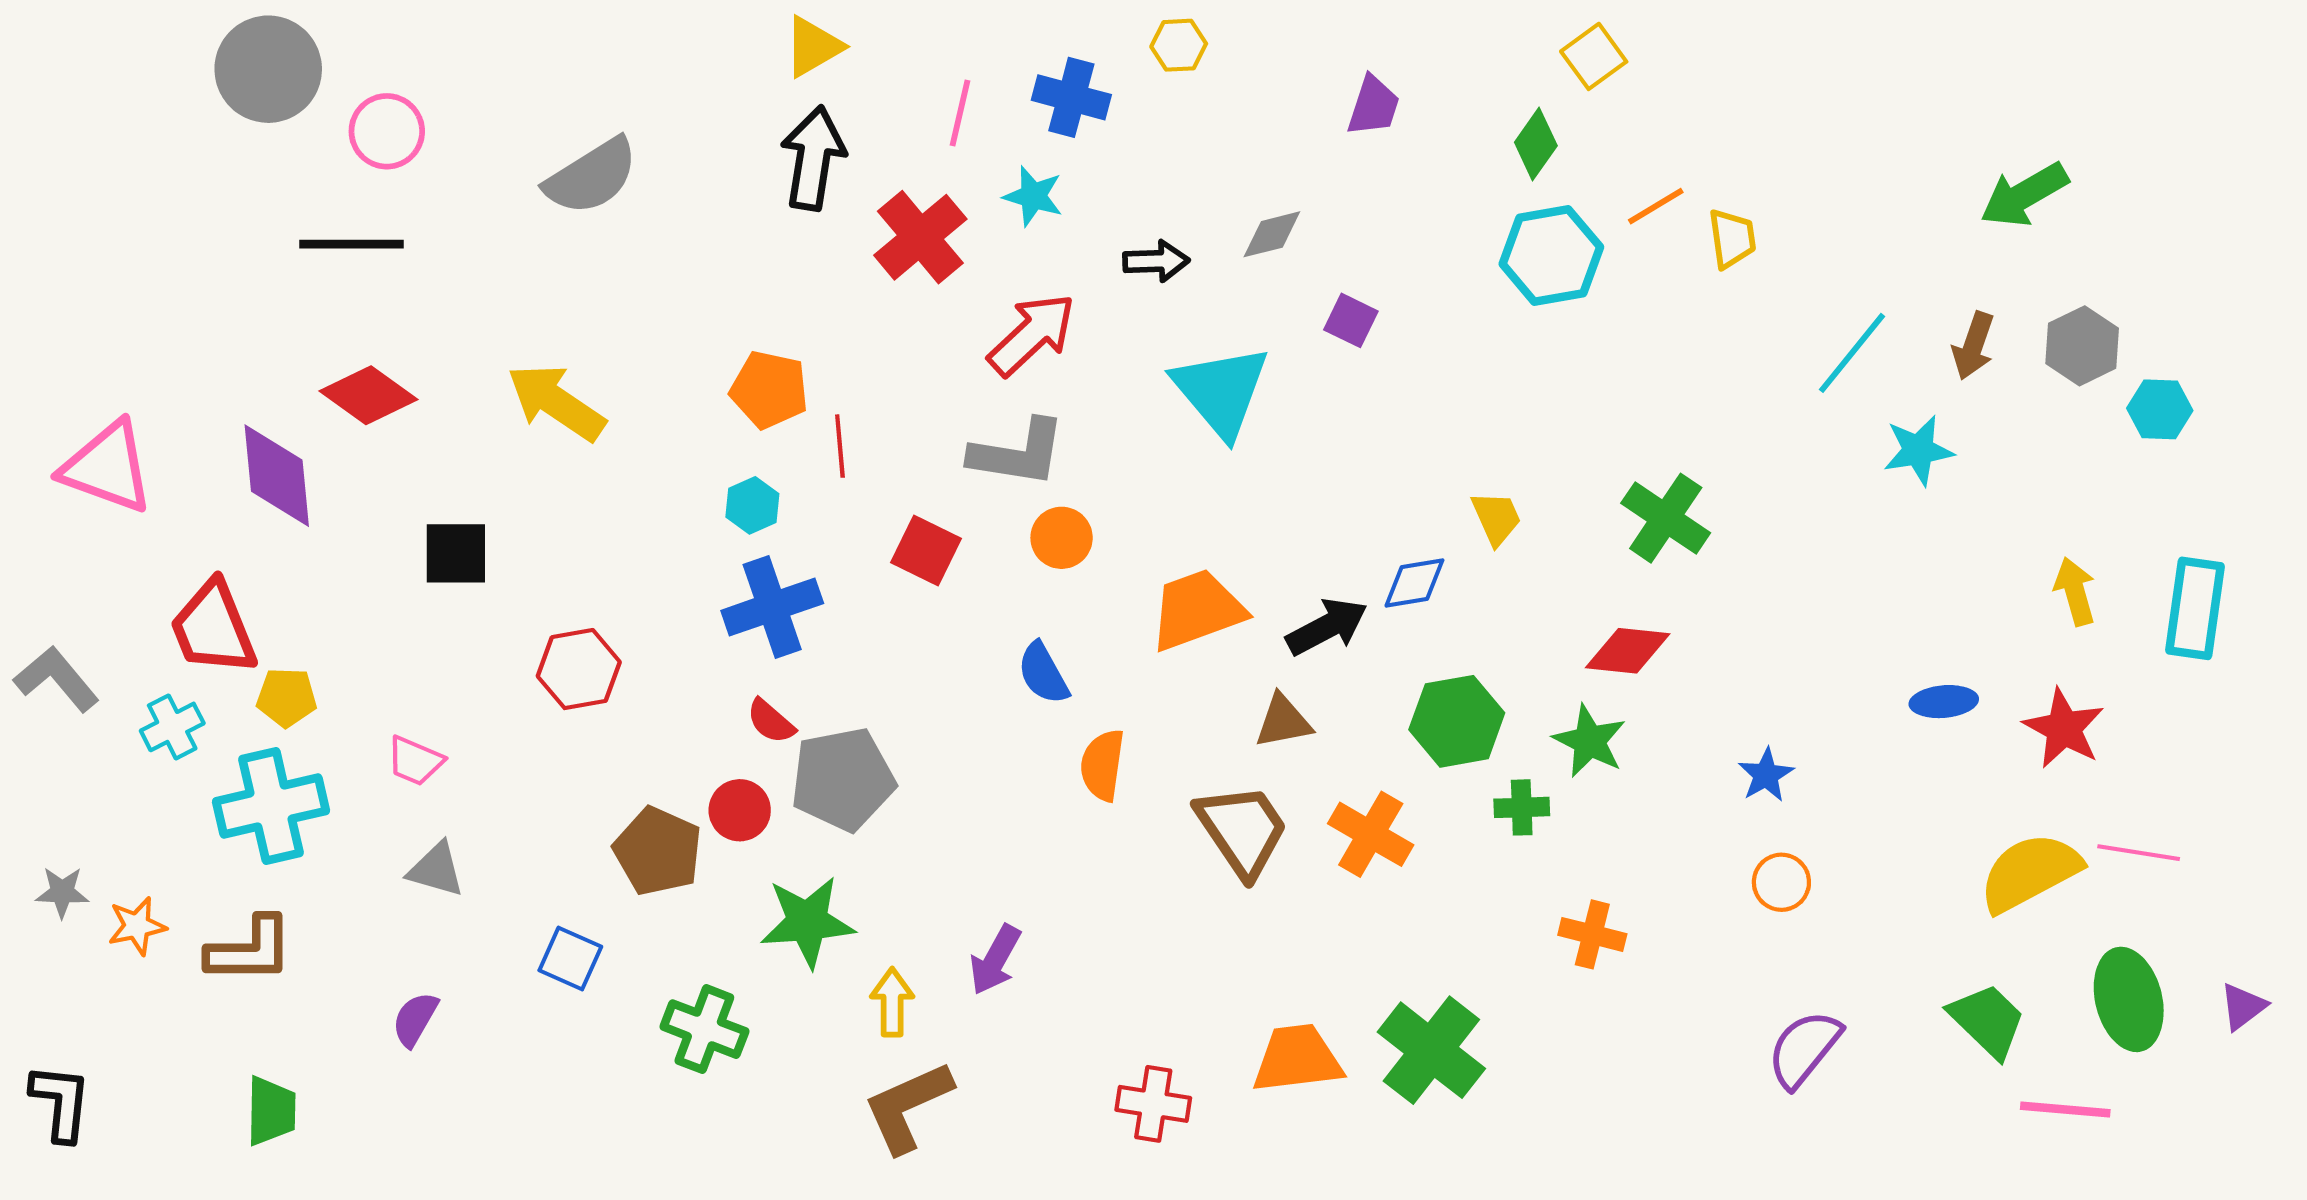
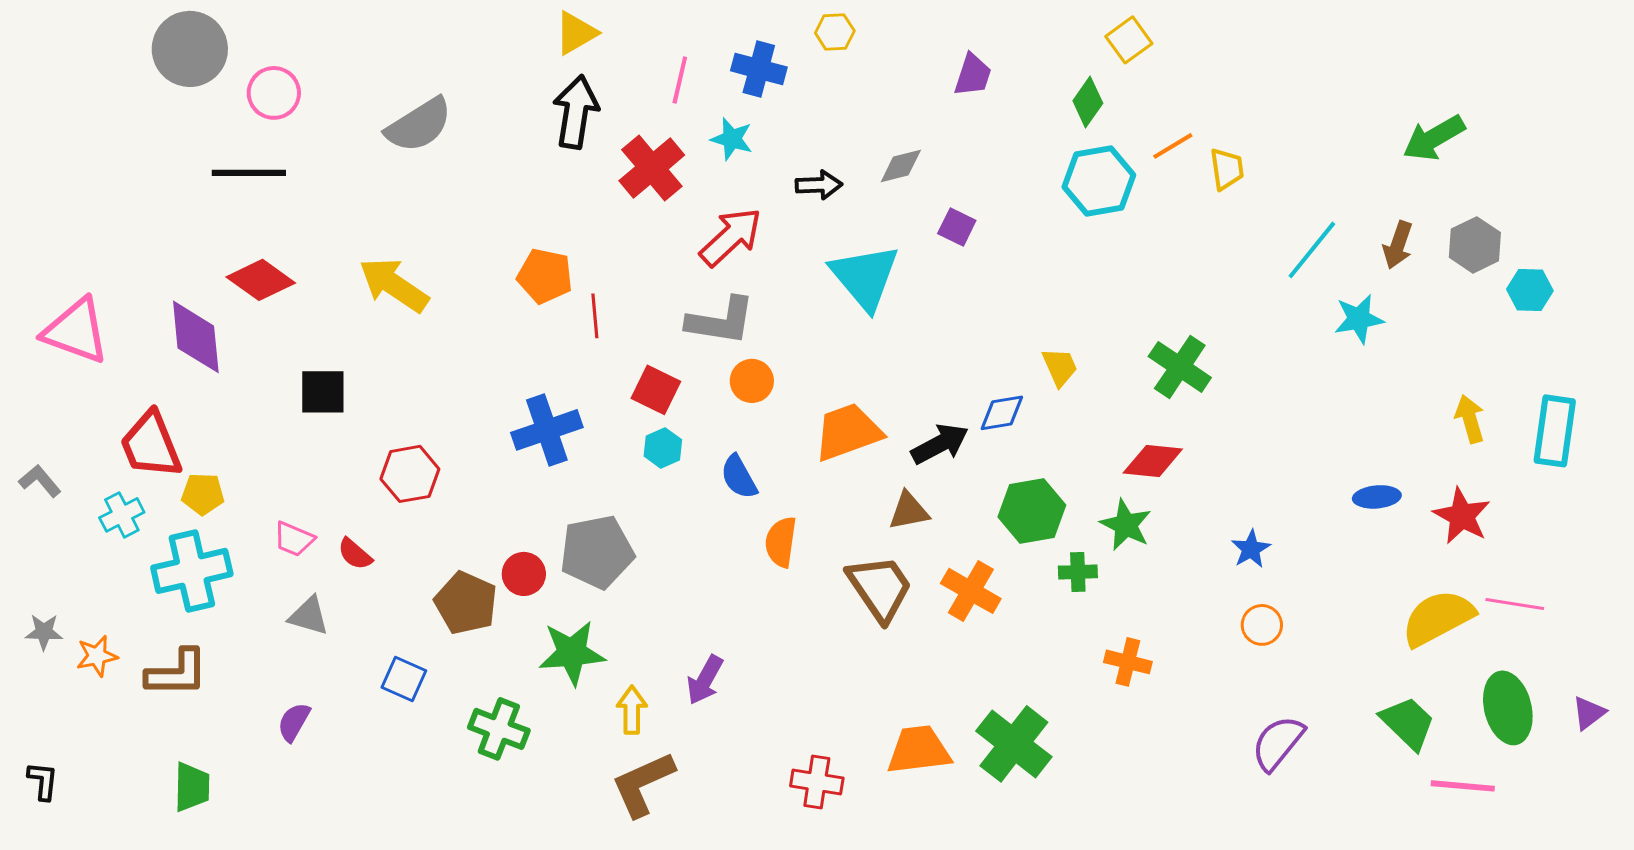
cyan hexagon: (752, 505) -> (663, 448), moved
gray L-shape: (56, 679) -> (40, 481), size x0.7
red semicircle: (771, 721) -> (355, 554), moved
black L-shape: (61, 1102) -> (43, 781), size x0.7

